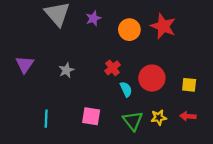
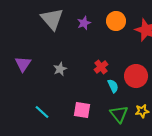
orange circle: (129, 30) -> (116, 21), moved
cyan line: (46, 119) -> (42, 112), turned -49

